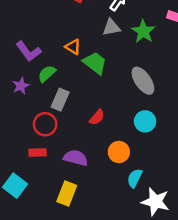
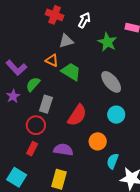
gray triangle: (111, 27) -> (66, 41), moved
red semicircle: (97, 117) -> (77, 115), size x1.6
red rectangle: (37, 153) -> (32, 149), turned -56

